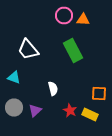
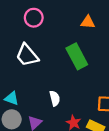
pink circle: (64, 16) -> (34, 18), moved
cyan triangle: (14, 78) -> (12, 98), moved

